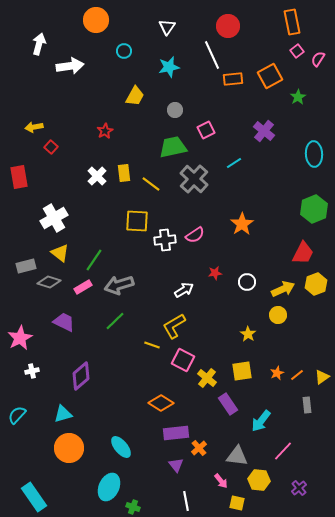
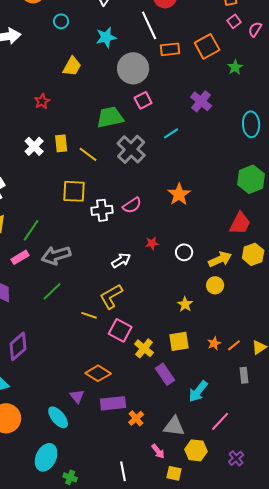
gray circle: (175, 110) -> (133, 68), moved, size x2.0
purple triangle: (176, 465) -> (77, 396), moved

